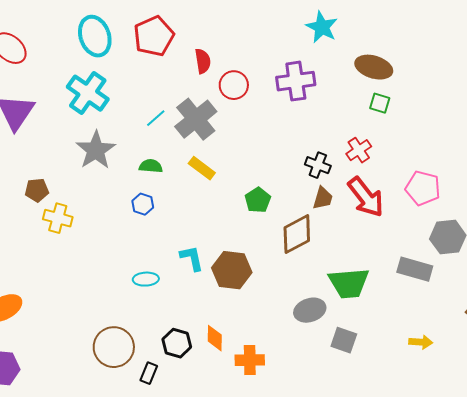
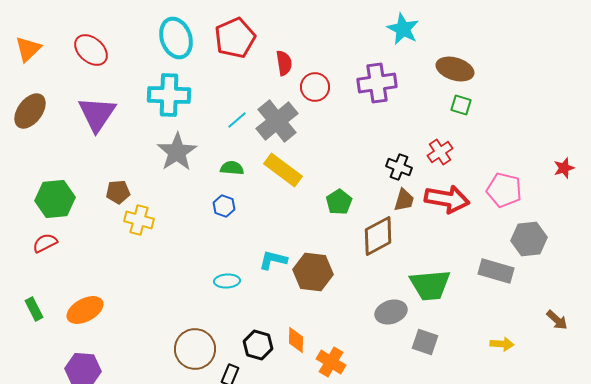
cyan cross: (88, 93) -> (169, 95), turned -33
yellow rectangle: (202, 168) -> (283, 170), size x1.4
red arrow: (366, 197) -> (447, 199), turned -42
cyan L-shape: (192, 258) -> (273, 260), turned -64
orange cross: (250, 360) -> (331, 362), turned 32

